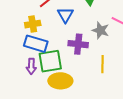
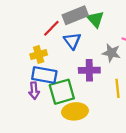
purple arrow: (31, 66) -> (34, 91), moved

